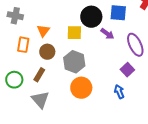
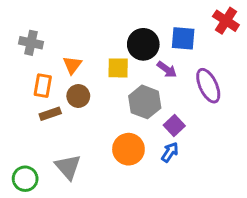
gray hexagon: (74, 62) -> (145, 102), moved
purple square: (127, 70) -> (174, 126), moved
brown rectangle: (39, 75) -> (50, 114), moved, turned 40
green circle: (14, 80) -> (25, 179), moved
blue arrow: (119, 92) -> (170, 152), moved, turned 56

